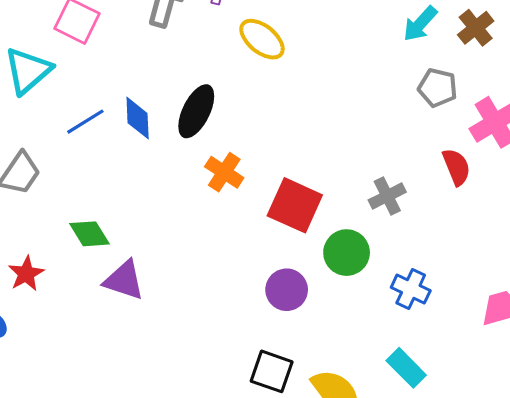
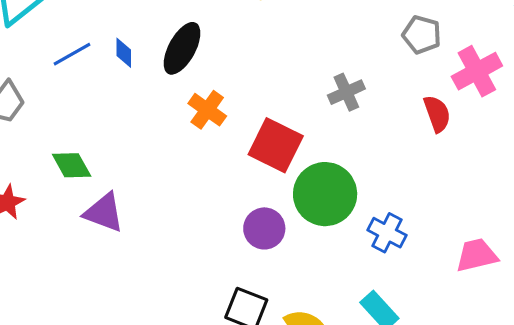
blue diamond: (138, 118) -> (124, 53), size x0.7
gray cross: (387, 196) -> (346, 92), moved
green circle: (347, 253) -> (325, 194), size x1.4

